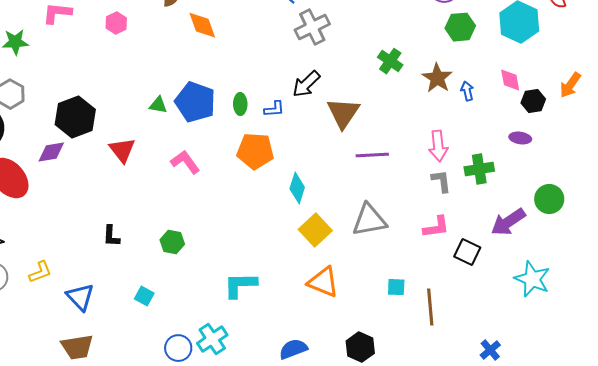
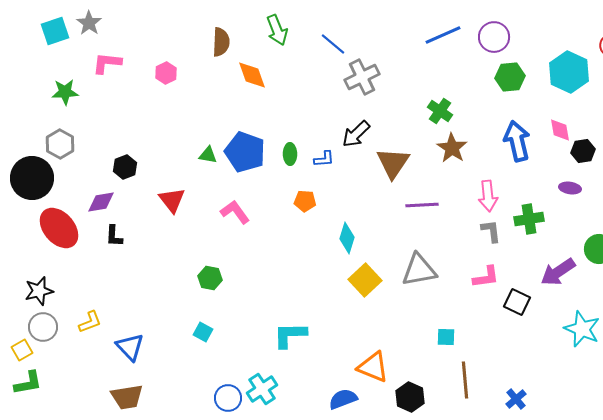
brown star: (437, 78) -> (452, 148), moved
blue arrow: (467, 91) -> (517, 141), size x2.0
black hexagon: (75, 117) -> (125, 167), size x0.6
orange pentagon: (255, 151) -> (305, 201), size x0.6
black L-shape: (111, 236) -> (114, 236), moved
green hexagon: (172, 242) -> (210, 278), moved
orange triangle: (323, 282) -> (373, 367), moved
cyan square: (144, 296) -> (203, 332), moved
brown line: (430, 307) -> (465, 380), moved
blue cross: (490, 350) -> (516, 399), moved

